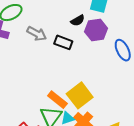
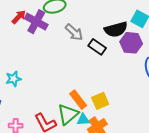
black semicircle: (78, 20) -> (116, 29), size x1.6
yellow square: (80, 95) -> (100, 101), size x0.7

